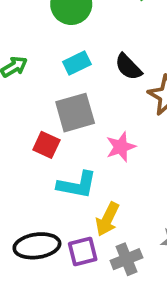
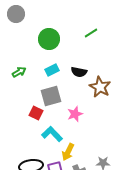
black semicircle: (128, 67) -> (79, 72), turned -35
cyan L-shape: (77, 185) -> (52, 134), turned -145

